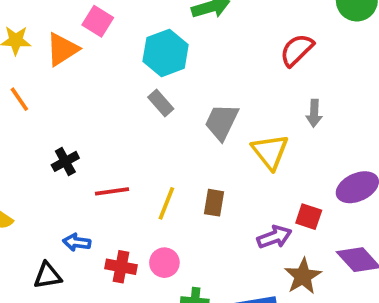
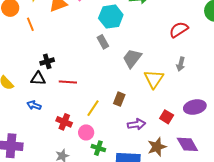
yellow line: (166, 203) -> (93, 108), moved
purple arrow: (274, 237) -> (136, 124), moved
blue arrow: (77, 242) -> (34, 105), moved
pink circle: (164, 263) -> (86, 132), moved
black triangle: (48, 276) -> (38, 79), moved

